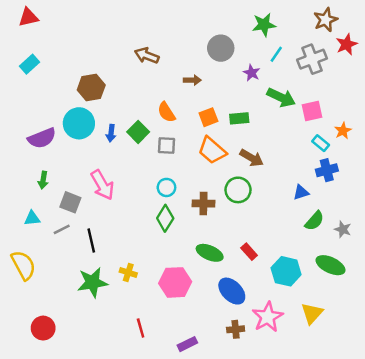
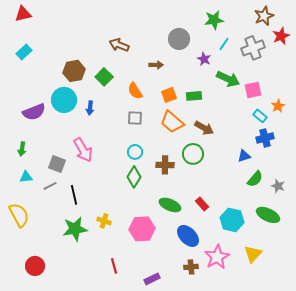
green square: (138, 132) -> (104, 77), moved
green arrow: (43, 180) -> (22, 149), moved

